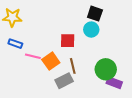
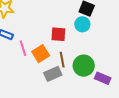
pink line: (33, 56) -> (23, 48), turned 56
green circle: (106, 69) -> (84, 66), moved

